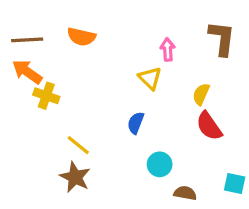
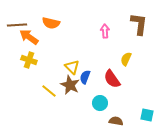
orange arrow: (27, 72) -> (29, 37), moved
yellow triangle: (150, 78) -> (72, 67), moved
red semicircle: (209, 126) -> (112, 79), moved
brown star: (75, 177) -> (70, 85), moved

